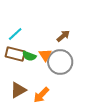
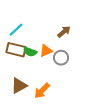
orange triangle: (45, 55) -> (46, 51), turned 40
gray circle: (60, 62) -> (61, 58), size x0.6

